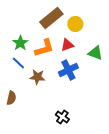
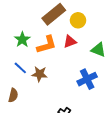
blue line: (18, 63) -> (20, 68), moved
blue cross: (68, 70) -> (87, 79), moved

